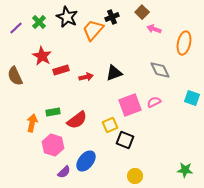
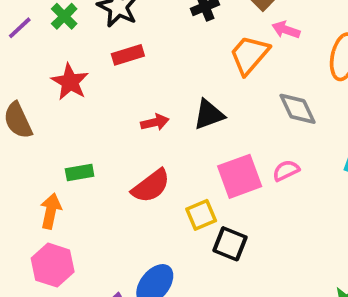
orange trapezoid: (93, 30) -> (249, 55), moved
red rectangle: (61, 70) -> (128, 55), moved
green rectangle: (53, 112) -> (80, 172), moved
red semicircle: (77, 120) -> (151, 186), moved
pink hexagon: (53, 145) -> (53, 265), moved

